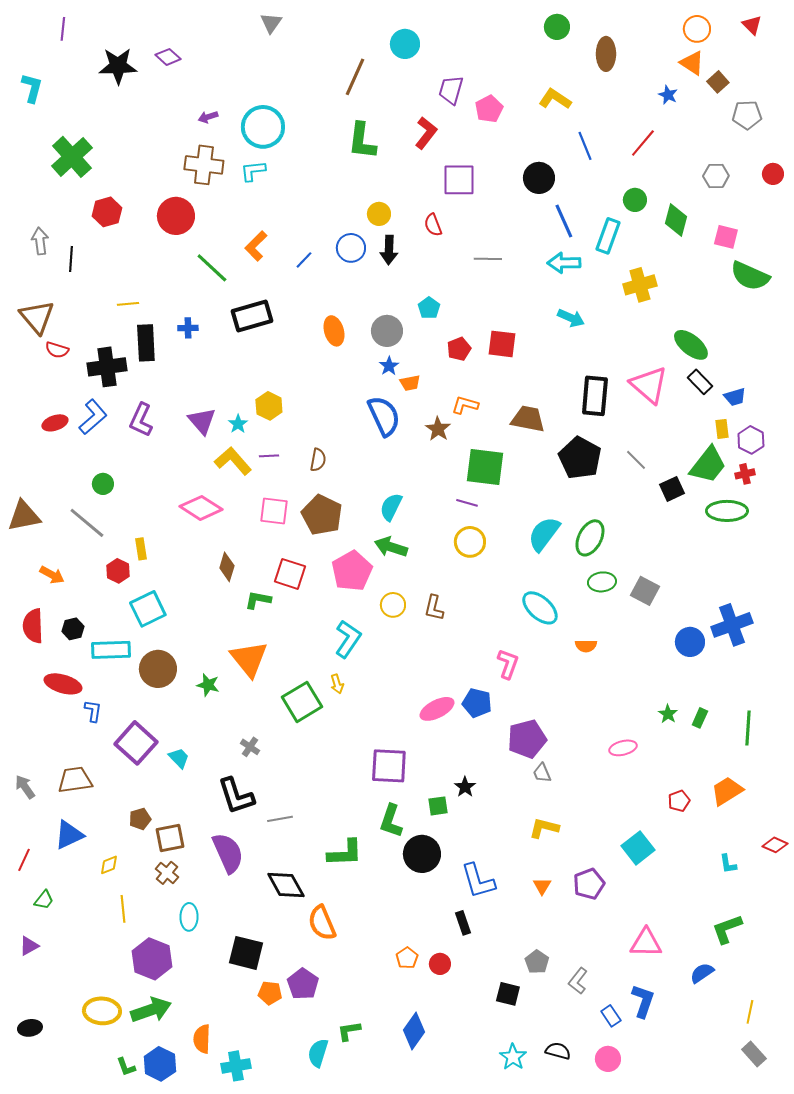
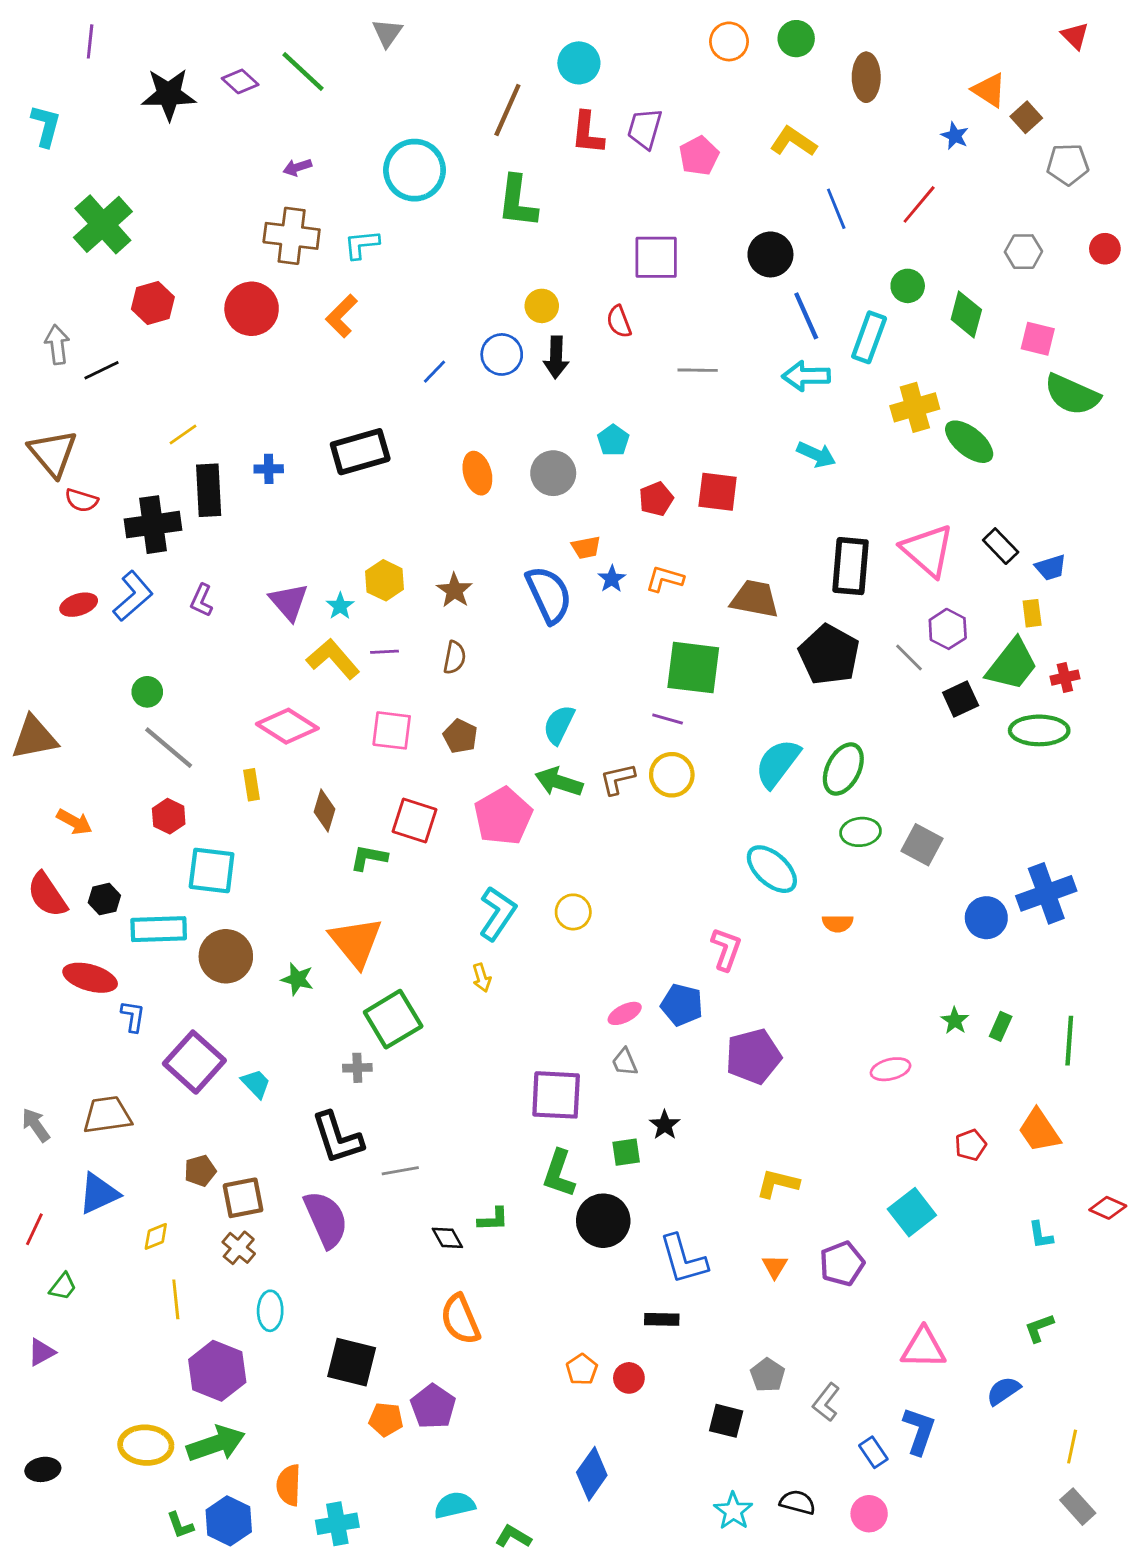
orange circle: (697, 29) -> (729, 41), moved
cyan circle: (263, 127) -> (415, 170), moved
red L-shape: (426, 133) -> (587, 133), moved, turned 148
orange L-shape: (256, 246) -> (342, 316), moved
black line: (71, 259) -> (101, 370), turned 60
green line: (212, 268) -> (303, 71), moved
yellow line: (128, 304) -> (183, 435), turned -30
green ellipse: (691, 345) -> (969, 442), moved
blue star: (389, 366) -> (612, 579), moved
purple L-shape: (141, 420) -> (202, 600), size x0.7
brown star: (438, 429) -> (455, 590), moved
purple hexagon: (751, 440) -> (948, 629), moved
brown pentagon: (322, 515) -> (460, 736), size x0.6
gray line: (87, 523) -> (169, 748), moved
yellow rectangle: (141, 549) -> (252, 785), moved
yellow circle: (393, 605) -> (573, 912), moved
brown L-shape: (434, 608) -> (618, 779), moved, turned 64
cyan square: (148, 609) -> (212, 871), turned 33
red semicircle: (33, 626) -> (47, 895), turned -32
green square: (302, 702) -> (393, 1019), moved
pink ellipse: (437, 709) -> (625, 1013), size x0.7
gray cross: (250, 747) -> (357, 1068), turned -36
gray trapezoid: (542, 773) -> (625, 1062), moved
orange trapezoid: (727, 791) -> (1039, 1131), turned -92
green L-shape: (345, 853) -> (493, 1219), size x0.6
black diamond: (286, 885) -> (447, 1238), moved, size x0.6
black rectangle: (463, 923) -> (662, 1319), turned -70
green L-shape: (727, 929) -> (1039, 1328), size x0.7
green L-shape: (349, 1031) -> (513, 1537), moved, turned 40
cyan semicircle: (318, 1053) -> (455, 1505), turned 60

